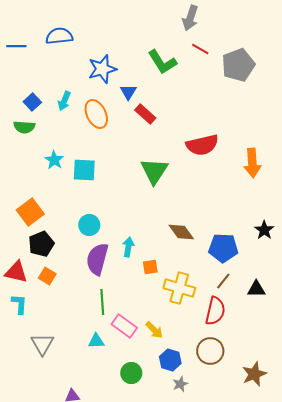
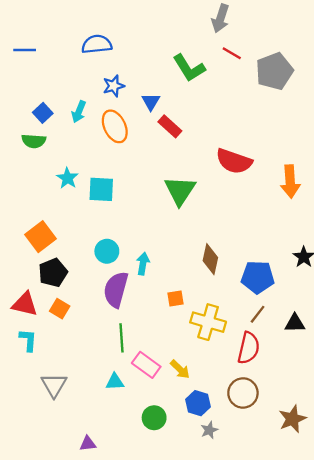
blue semicircle: (59, 36) -> (97, 44), moved
blue star: (102, 69) -> (114, 86), moved, size x0.7
red semicircle: (202, 145) -> (234, 161), turned 32
brown diamond: (181, 232) -> (210, 259), turned 48
cyan arrow: (128, 247) -> (143, 264), moved

